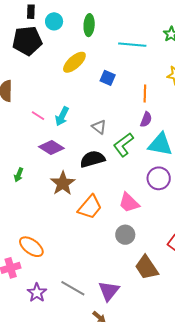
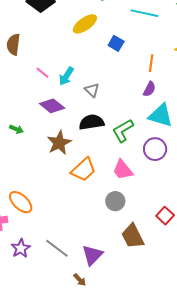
gray triangle: (99, 127) -> (92, 90), moved
green L-shape: (123, 145) -> (123, 131), moved
green arrow: (19, 175) -> (16, 129), turned -96

